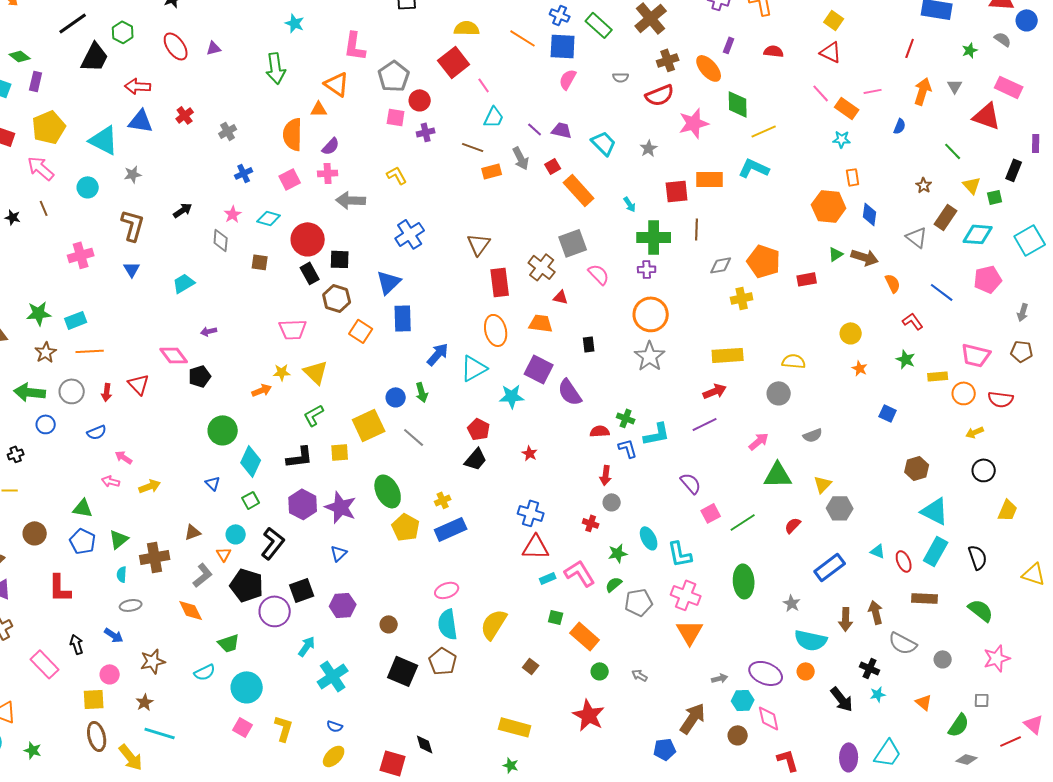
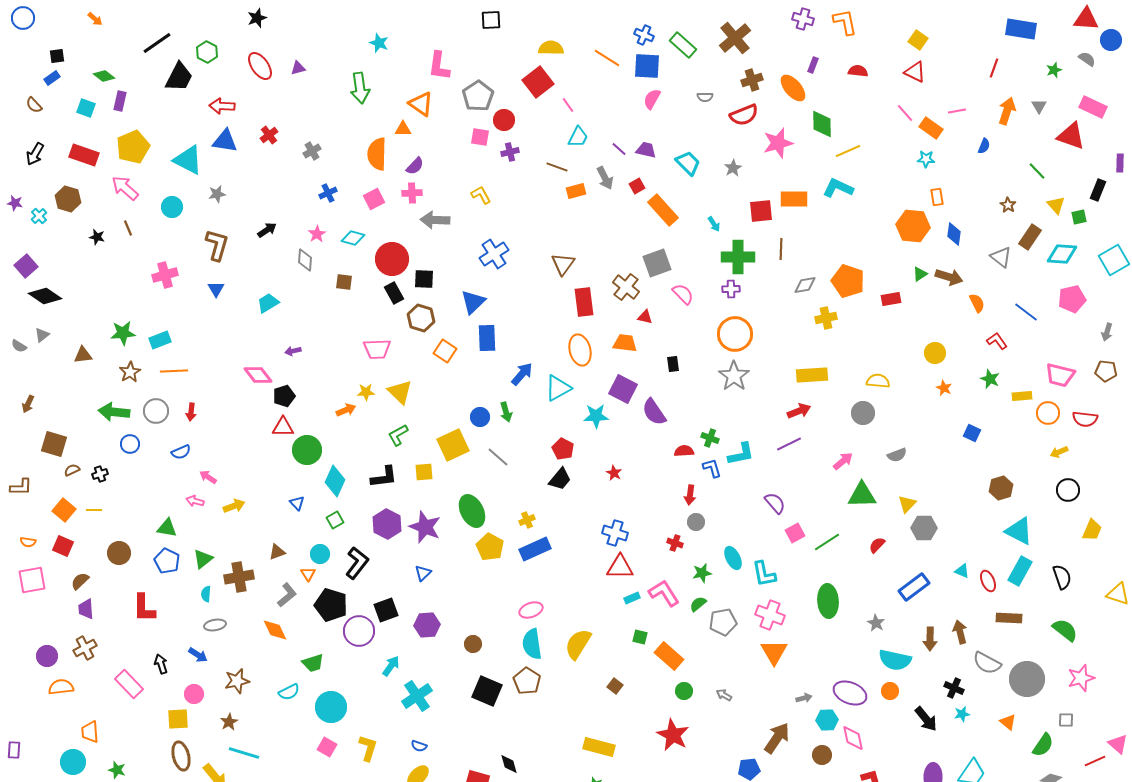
red triangle: (139, 384) -> (283, 427), moved, turned -45
gray circle: (943, 659) -> (1027, 679), size x2.0

